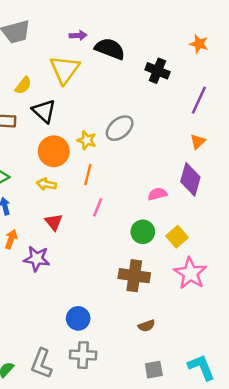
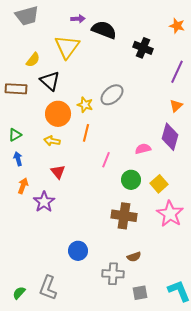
pink line: (98, 207) -> (106, 160), moved
purple star: (37, 259) -> (44, 202), turned 30
gray cross: (83, 355) -> (113, 274), moved

